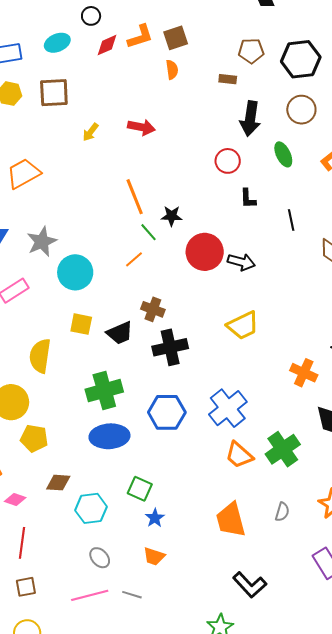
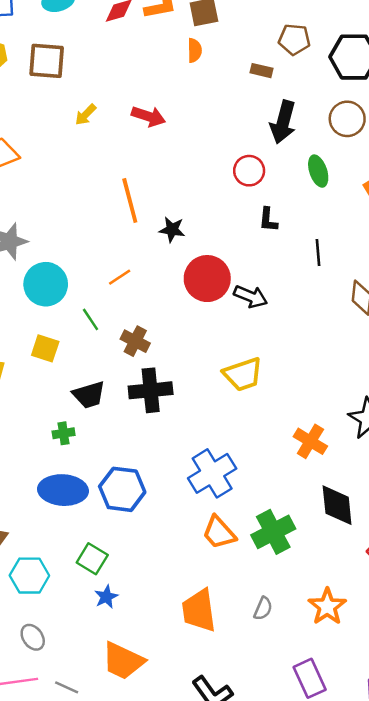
green line: (149, 232) -> (91, 319), moved
black trapezoid: (120, 333) -> (89, 395), moved
green cross: (104, 391) -> (64, 433), size x0.5
blue hexagon: (167, 412) -> (122, 489), moved
orange trapezoid: (154, 556) -> (123, 661), moved, size x1.6

